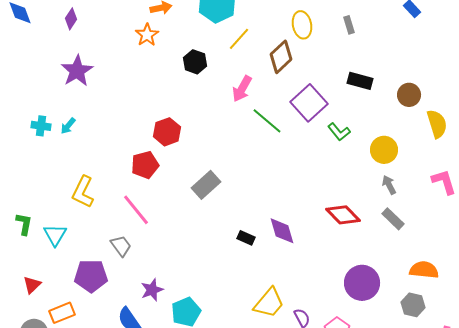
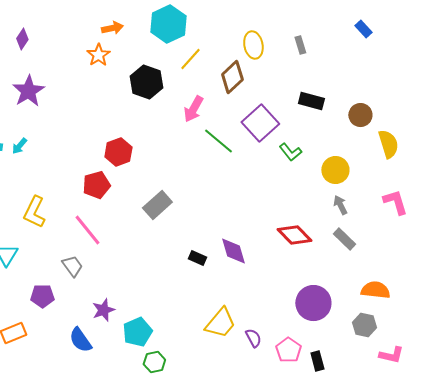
black hexagon: (195, 62) -> (146, 82), size x1.4
purple pentagon: (91, 276) -> (42, 296), size x0.7

